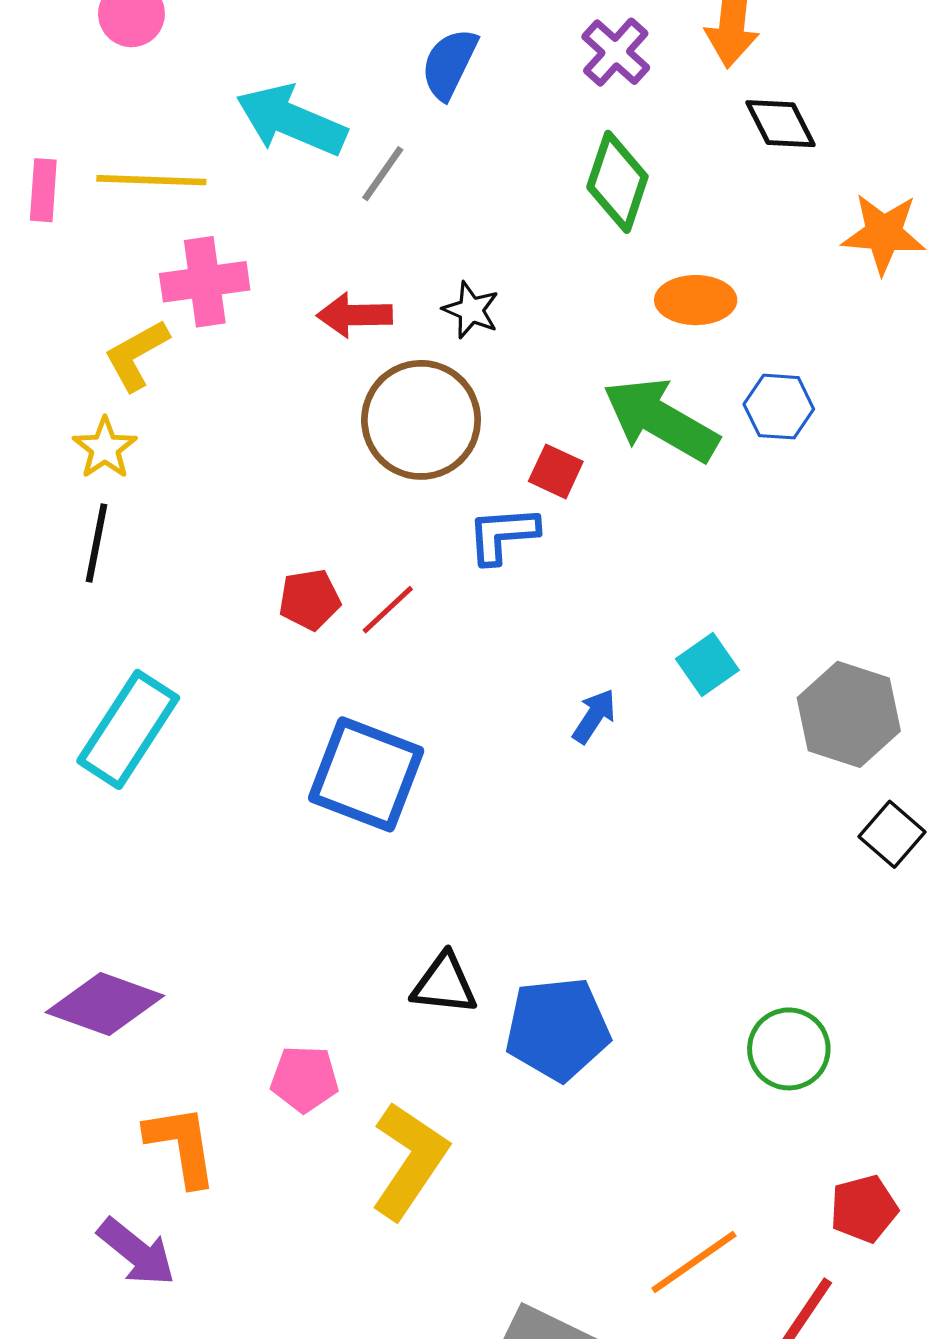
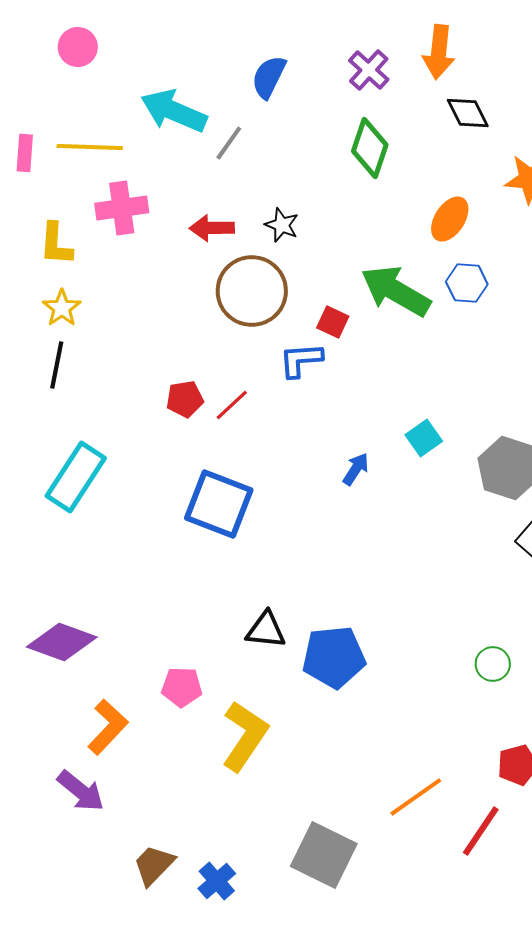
orange ellipse: (696, 300) -> (450, 219), moved, turned -57
yellow L-shape: (136, 355) -> (56, 244), moved, turned -57
green circle: (789, 1049) -> (493, 664), moved, size x0.7
orange L-shape: (181, 1145) -> (108, 727), turned 52

